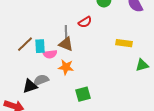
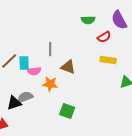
red semicircle: (85, 22) -> (104, 37), moved
brown triangle: (66, 44) -> (68, 67), moved
green square: (83, 94) -> (67, 111), turned 35

